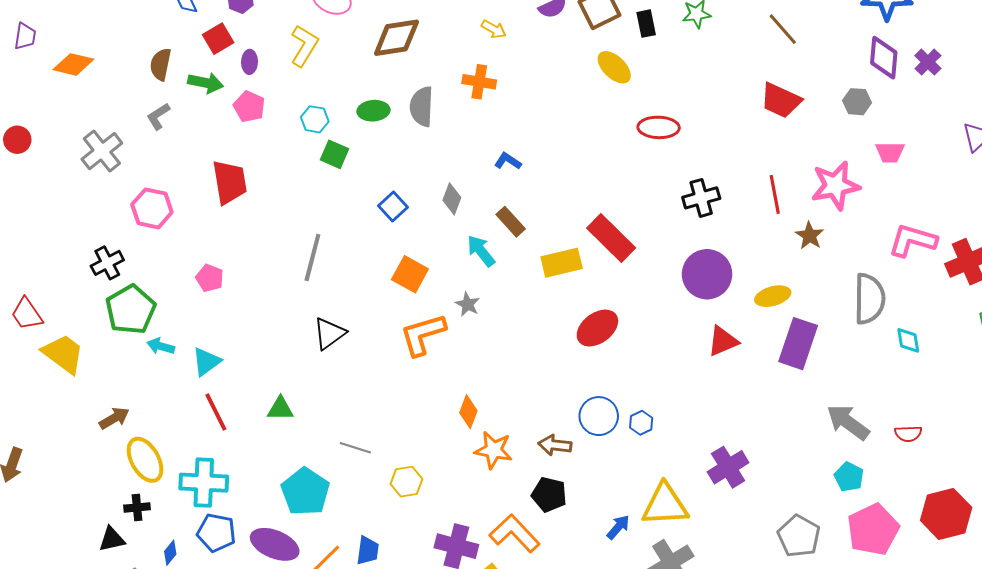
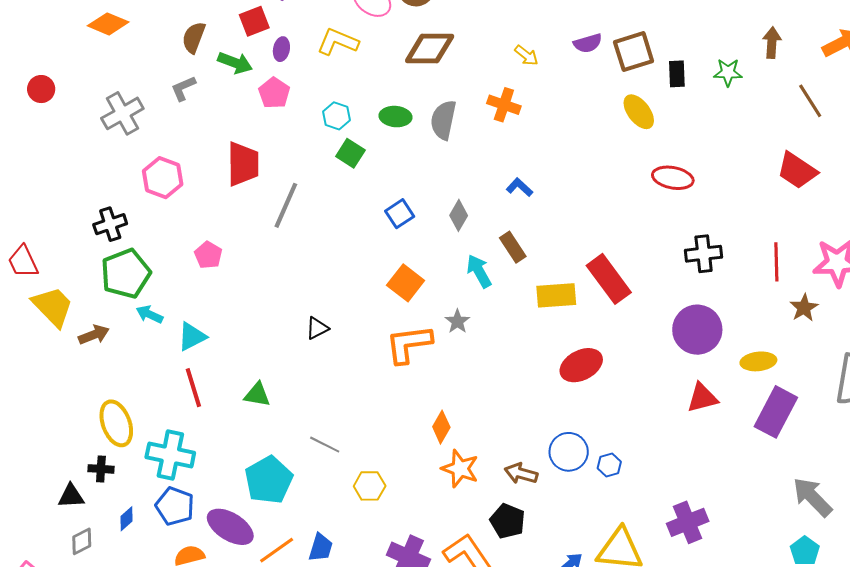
yellow L-shape: (304, 46) -> (338, 42), turned -108
gray line: (312, 258) -> (286, 205), moved
black triangle: (329, 333) -> (317, 328), size x0.7
brown arrow: (114, 418) -> (94, 335), moved

